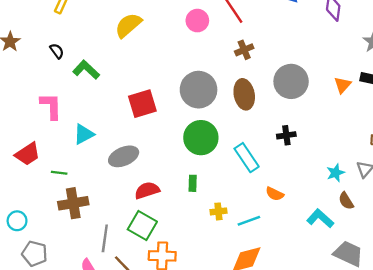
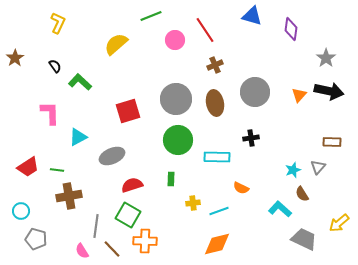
red trapezoid: (28, 154) -> (28, 167), moved
cyan rectangle: (247, 158) -> (217, 157), turned -55

